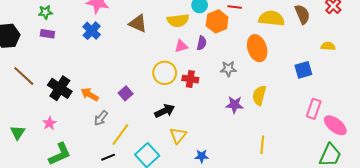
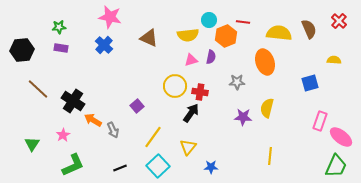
orange arrow: (90, 94) -> (93, 120), moved
black arrow: (165, 111) -> (191, 113), moved, turned -30
gray arrow: (101, 118) -> (113, 130), turned -63
yellow line: (120, 135) -> (153, 137), moved

